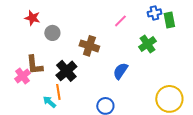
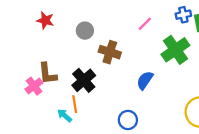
gray circle: (52, 33) -> (85, 31), moved
green cross: (147, 44) -> (175, 50), size x1.4

